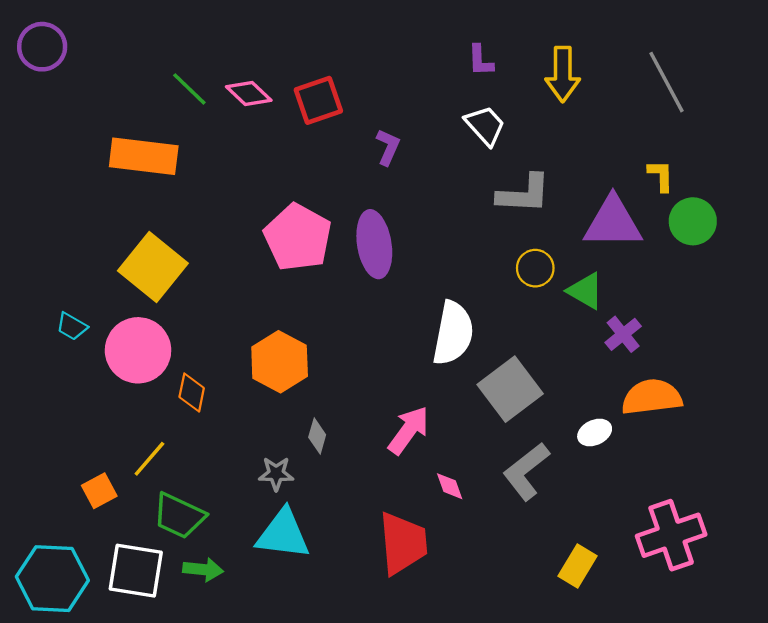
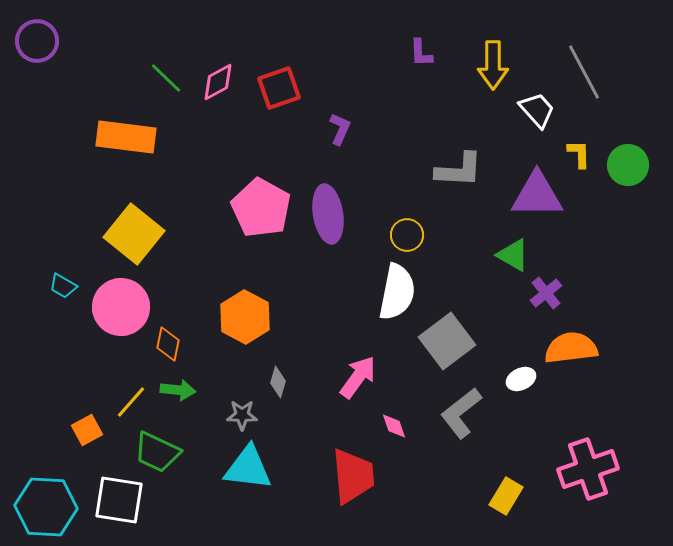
pink diamond: (249, 93) -> (218, 82), turned -72
white trapezoid: (485, 125) -> (537, 110), moved
green circle: (693, 221) -> (628, 165), moved
yellow circle: (535, 268) -> (407, 235), moved
green arrow: (203, 569) -> (178, 390), moved

